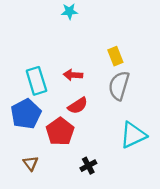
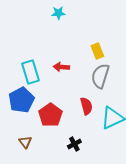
red semicircle: (78, 106) -> (86, 106), moved, turned -72

